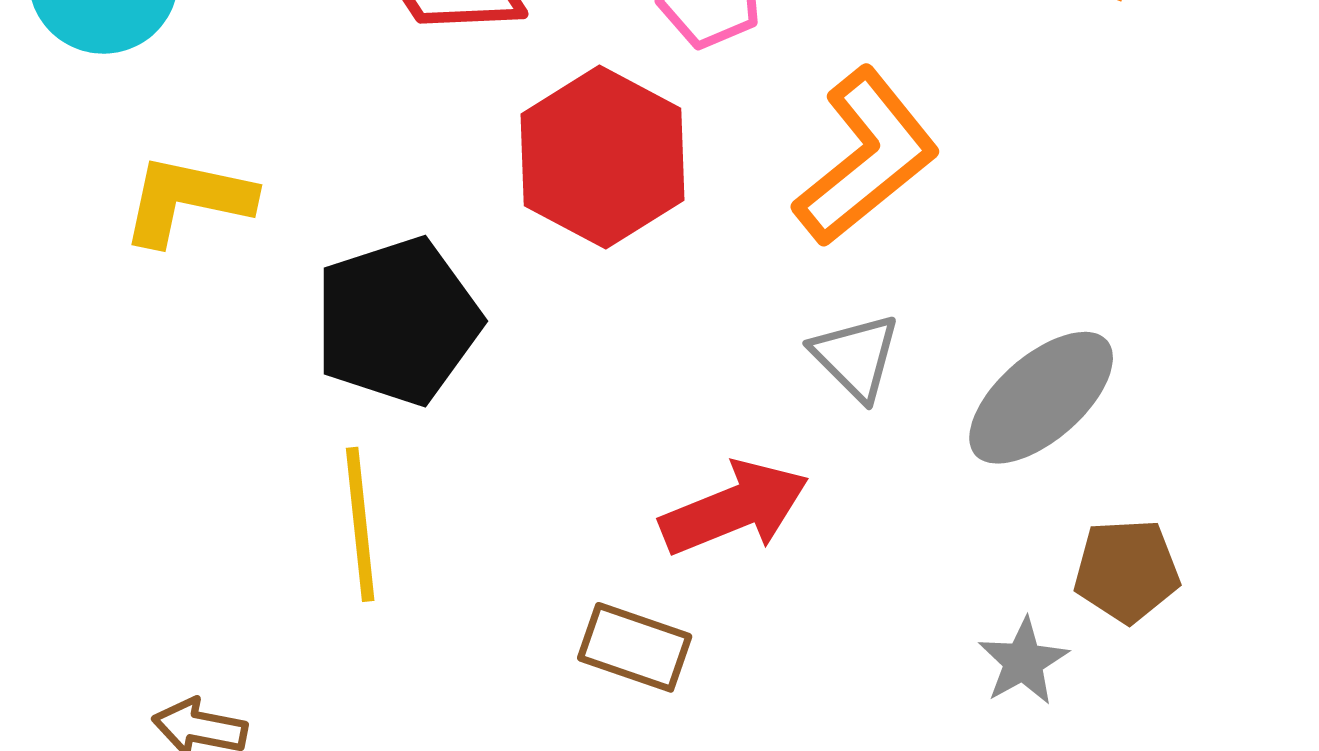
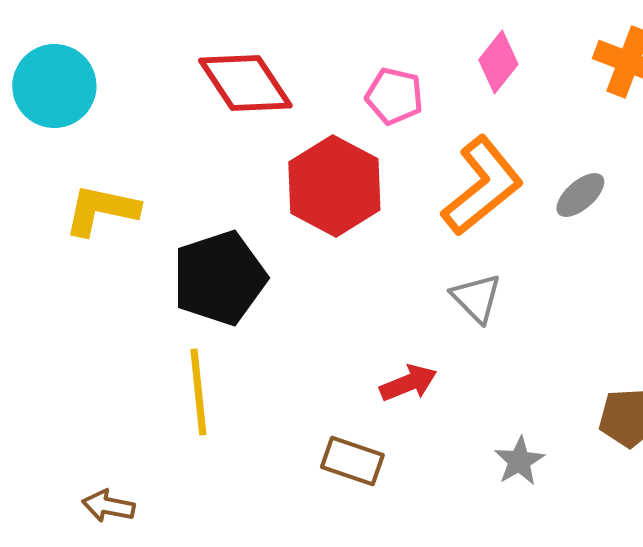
gray ellipse: (1041, 398) -> (580, 195), moved, size x0.6
red arrow: (734, 508) -> (408, 383), size x0.7
gray star: (1023, 662) -> (519, 461), moved

